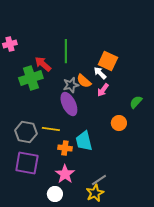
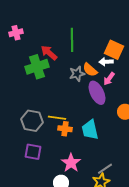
white arrow: (100, 73) -> (106, 62), turned -48
purple ellipse: (69, 104) -> (97, 93), moved
orange cross: (65, 148) -> (65, 129), moved
purple square: (27, 163) -> (33, 152), size x0.7

